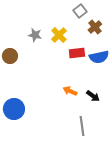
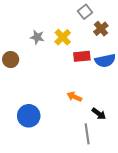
black arrow: (93, 96) -> (99, 114), moved
blue circle: (14, 109) -> (29, 116), moved

